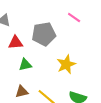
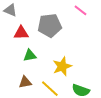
yellow star: (66, 64) -> (62, 66), moved

